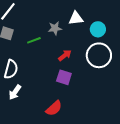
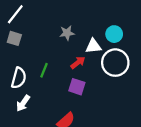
white triangle: (76, 18) -> (93, 46), moved
green line: (34, 40) -> (44, 70), moved, turned -48

